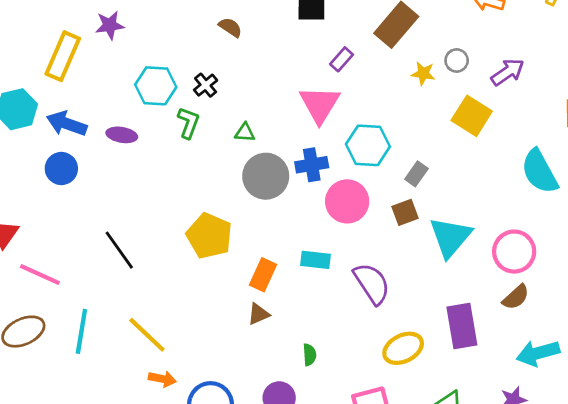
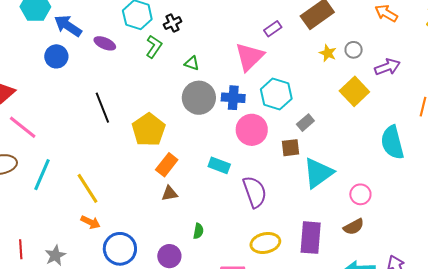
black line: (119, 250) -> (102, 108), moved
pink circle: (514, 252) -> (360, 194), size x0.7
orange rectangle: (263, 275) -> (167, 165), moved

